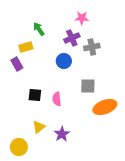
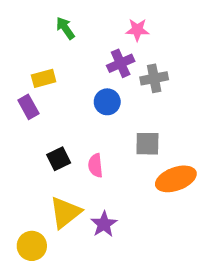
green arrow: (39, 29) -> (65, 28), moved
black square: (35, 95) -> (59, 159), turned -32
yellow triangle: (39, 127) -> (65, 212), size x1.5

